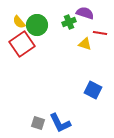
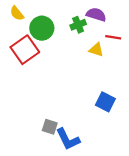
yellow semicircle: (19, 22) -> (17, 13), moved
gray square: (38, 123) -> (50, 127), moved

